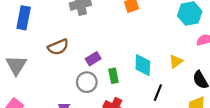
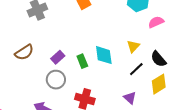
green rectangle: (114, 76) -> (82, 61), moved
black line: (158, 93) -> (136, 69), moved, turned 35

